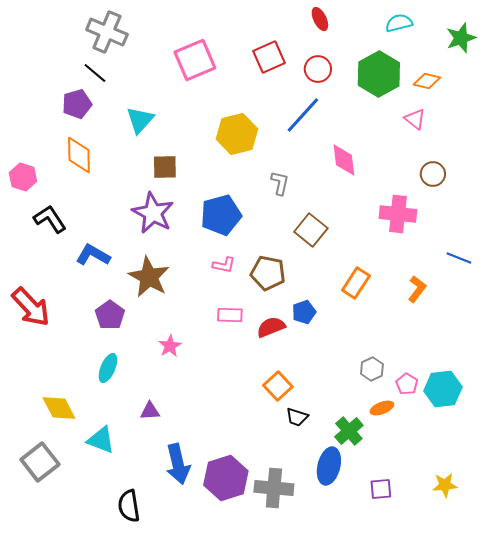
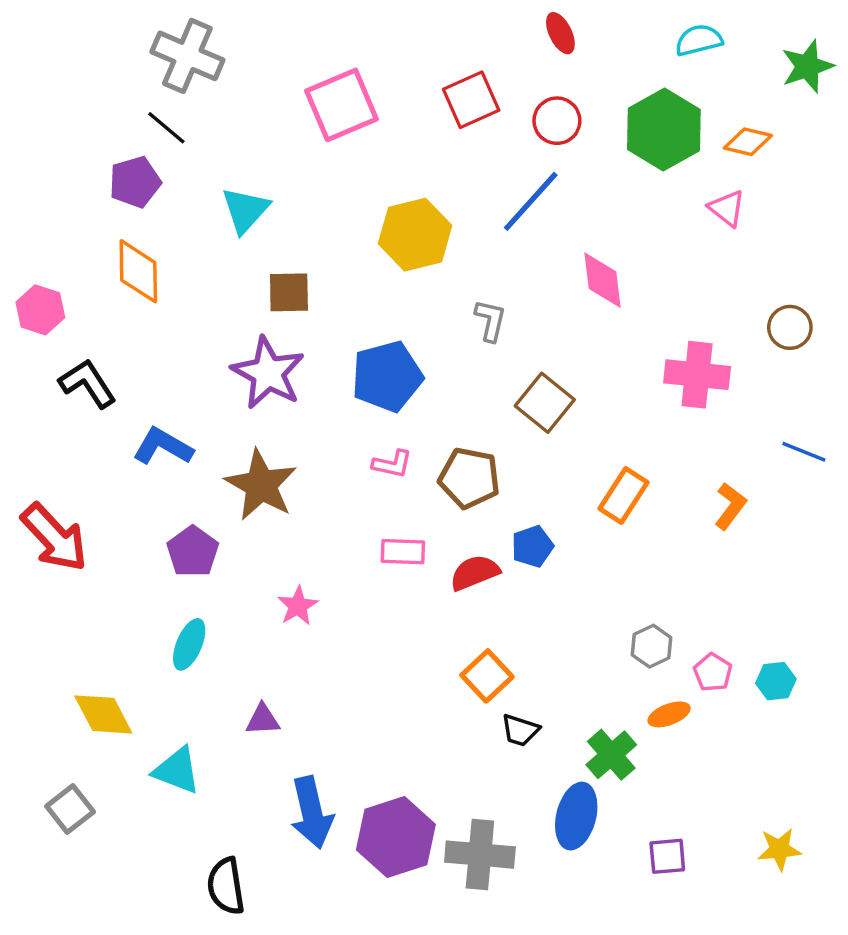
brown circle: (433, 174) -> (790, 327), moved
cyan hexagon: (443, 389) -> (776, 681), size x0.6
gray square: (40, 462) -> (70, 809), size x0.7

